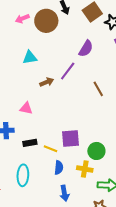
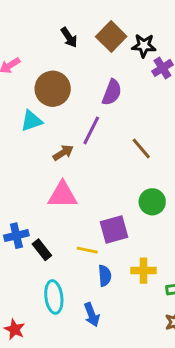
brown circle: (46, 21) -> (53, 89), moved
pink triangle: (26, 108) -> (62, 195), moved, size x1.5
black rectangle: (30, 143) -> (42, 250), moved, turned 72
green circle: (96, 151) -> (152, 202), moved
blue arrow: (64, 193) -> (92, 315), moved

